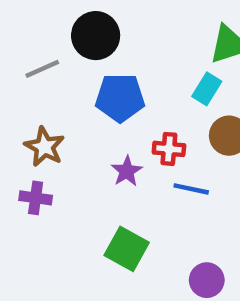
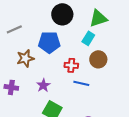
black circle: (96, 36) -> (62, 14), moved
brown star: (44, 147) -> (25, 58), moved, turned 30
purple star: (127, 171) -> (43, 85), moved

